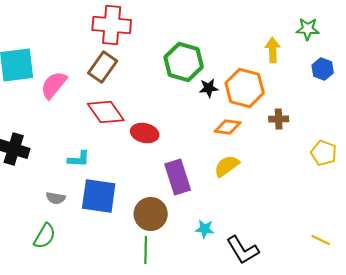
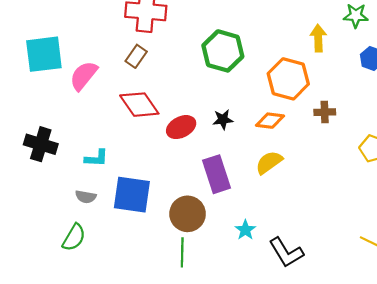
brown rectangle: (103, 67) -> (136, 56), size x0.7
black star: (209, 88) -> (223, 120), moved
red ellipse: (145, 133) -> (181, 127), turned -40
cyan L-shape: (79, 159) -> (96, 158), moved
cyan star: (205, 229) -> (245, 230), turned 30

